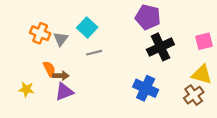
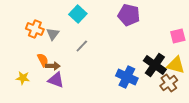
cyan square: (87, 27) -> (78, 14), moved
black cross: (160, 47) -> (155, 65), moved, turned -30
gray line: (94, 53) -> (82, 46), turned -32
purple triangle: (64, 92) -> (56, 80), turned 42

